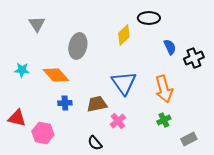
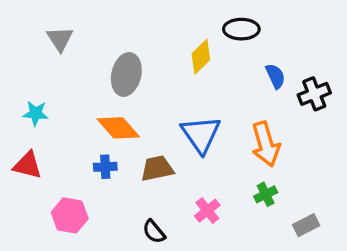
orange diamond: (56, 75) -> (118, 128), moved
red triangle: (17, 118) -> (28, 165), moved
pink cross: (118, 121) -> (207, 211), moved

